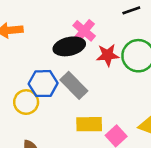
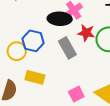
gray rectangle: (74, 85) -> (67, 48), moved
yellow rectangle: (89, 124) -> (35, 77), moved

